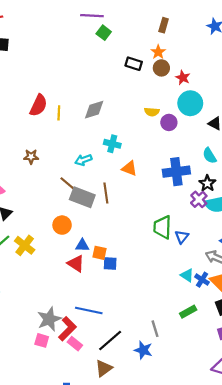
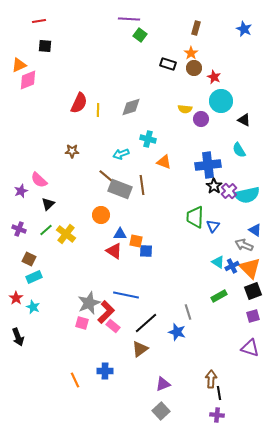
black star: (207, 183) -> (214, 186), moved
blue cross: (202, 280) -> (232, 266), turned 32

